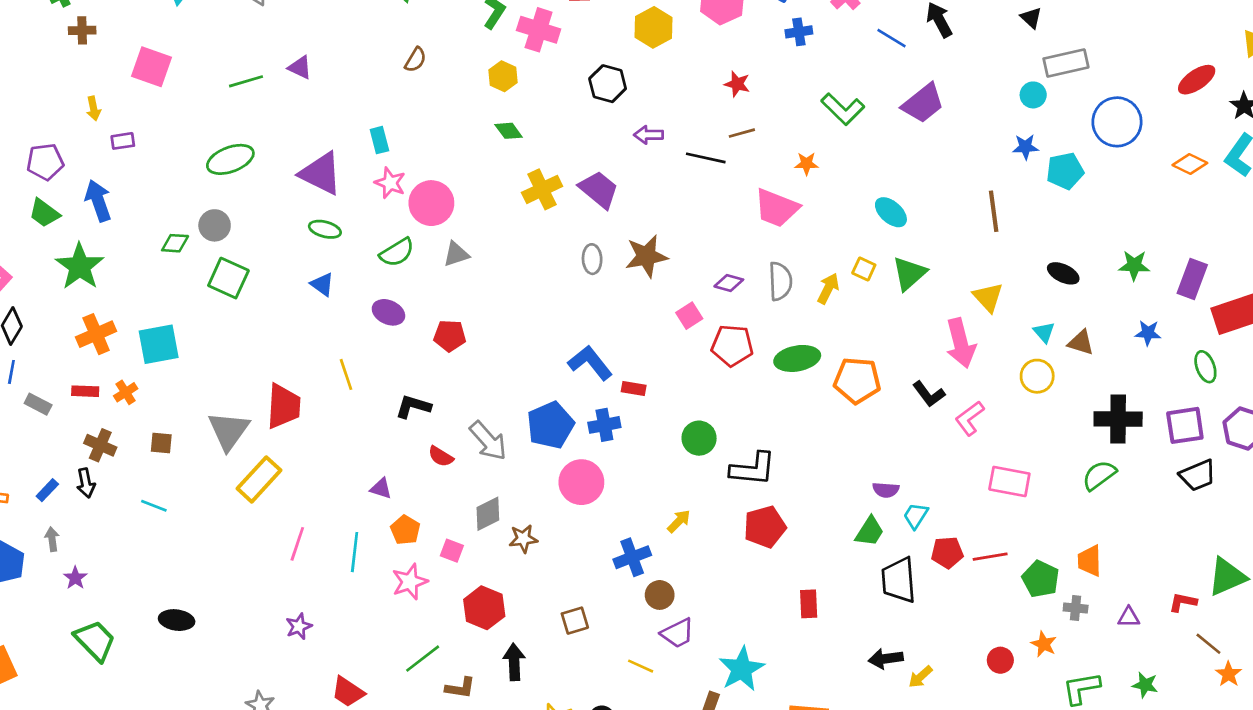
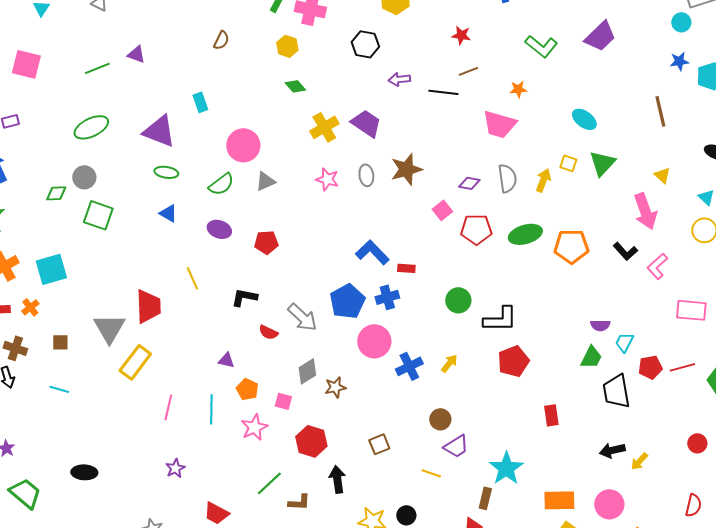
pink star: (390, 183) -> (327, 179), moved
yellow triangle: (988, 297) -> (662, 175), size x0.7
blue cross: (632, 557) -> (409, 366), moved

